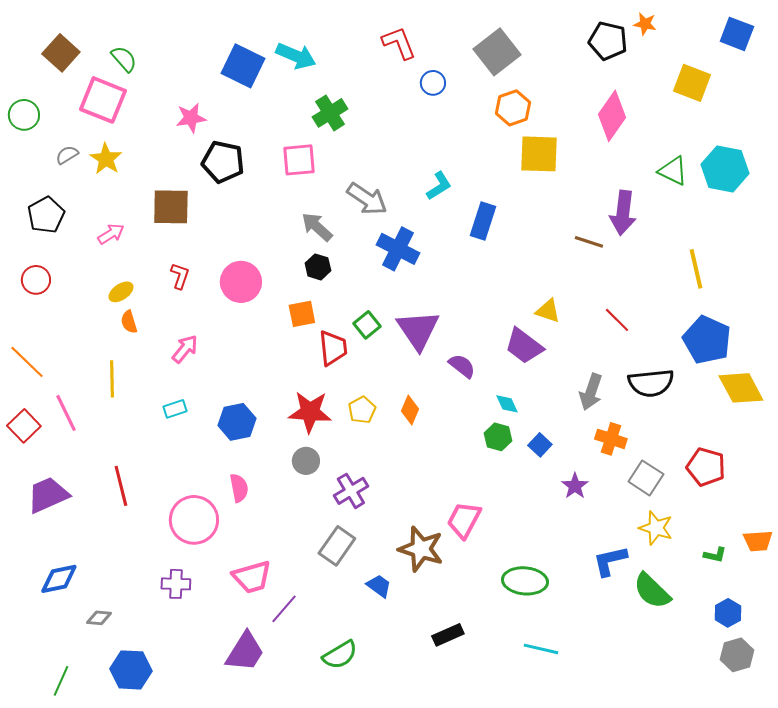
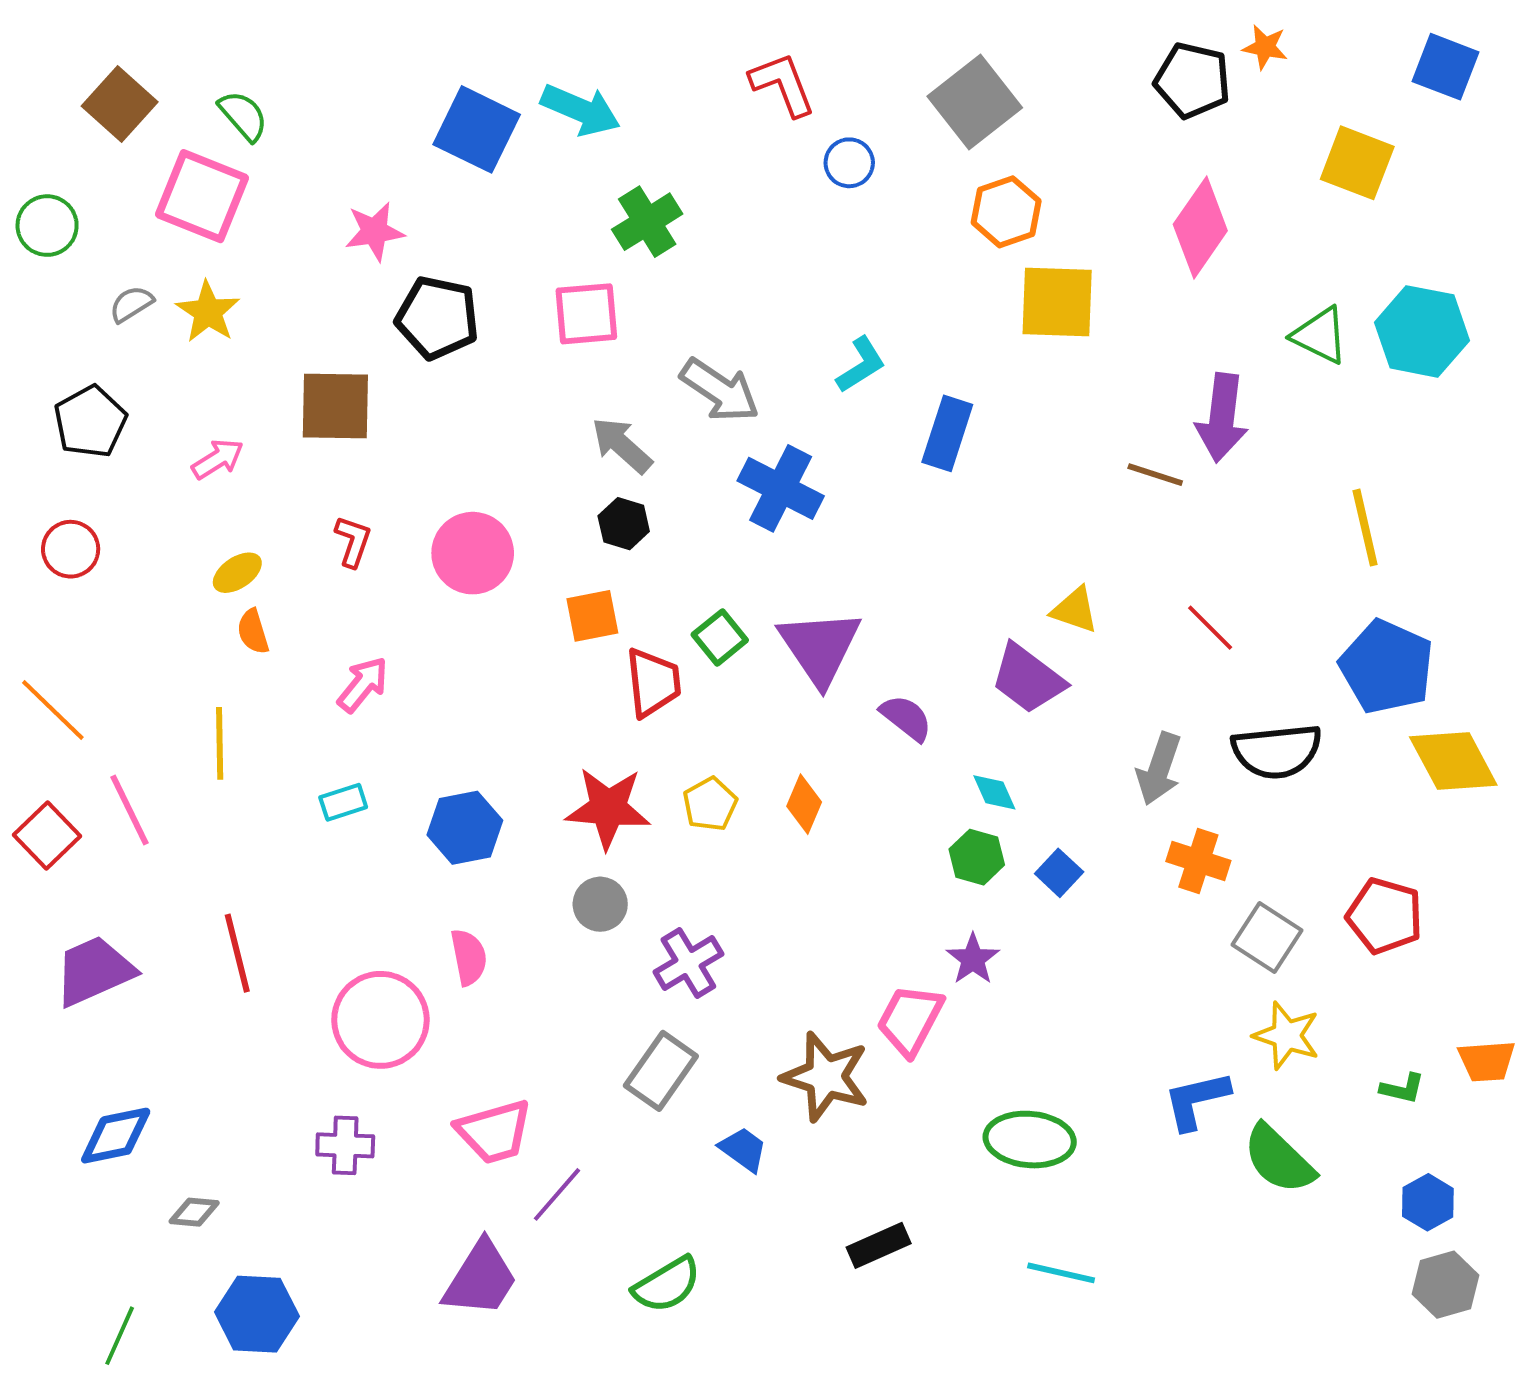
purple star: (575, 486) -> (973, 959), moved

